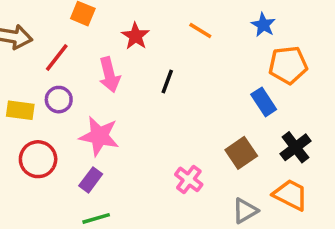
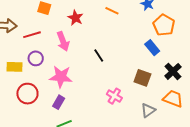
red line: (57, 57) -> (32, 35), turned 42
orange pentagon: (288, 65) -> (164, 25), turned -30
black line: (167, 81) -> (99, 55), moved, turned -48
brown square: (241, 153) -> (142, 78), turned -30

